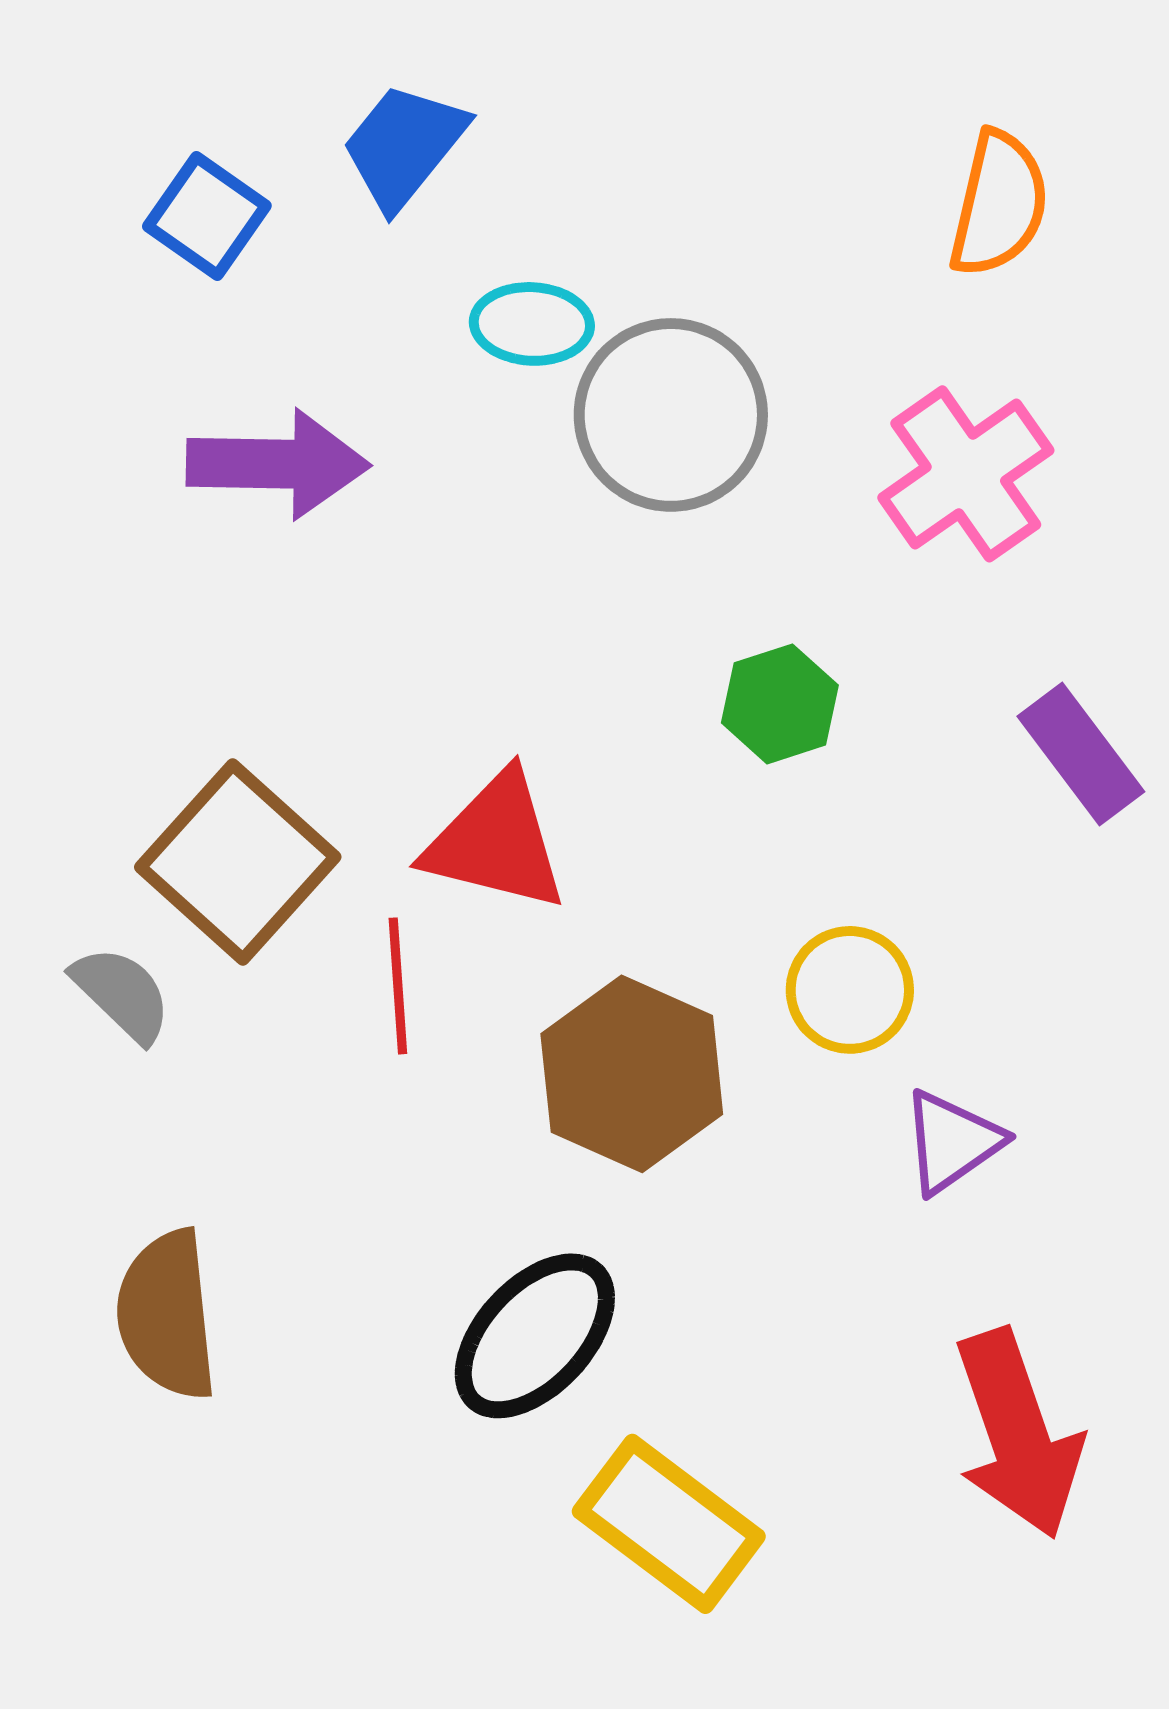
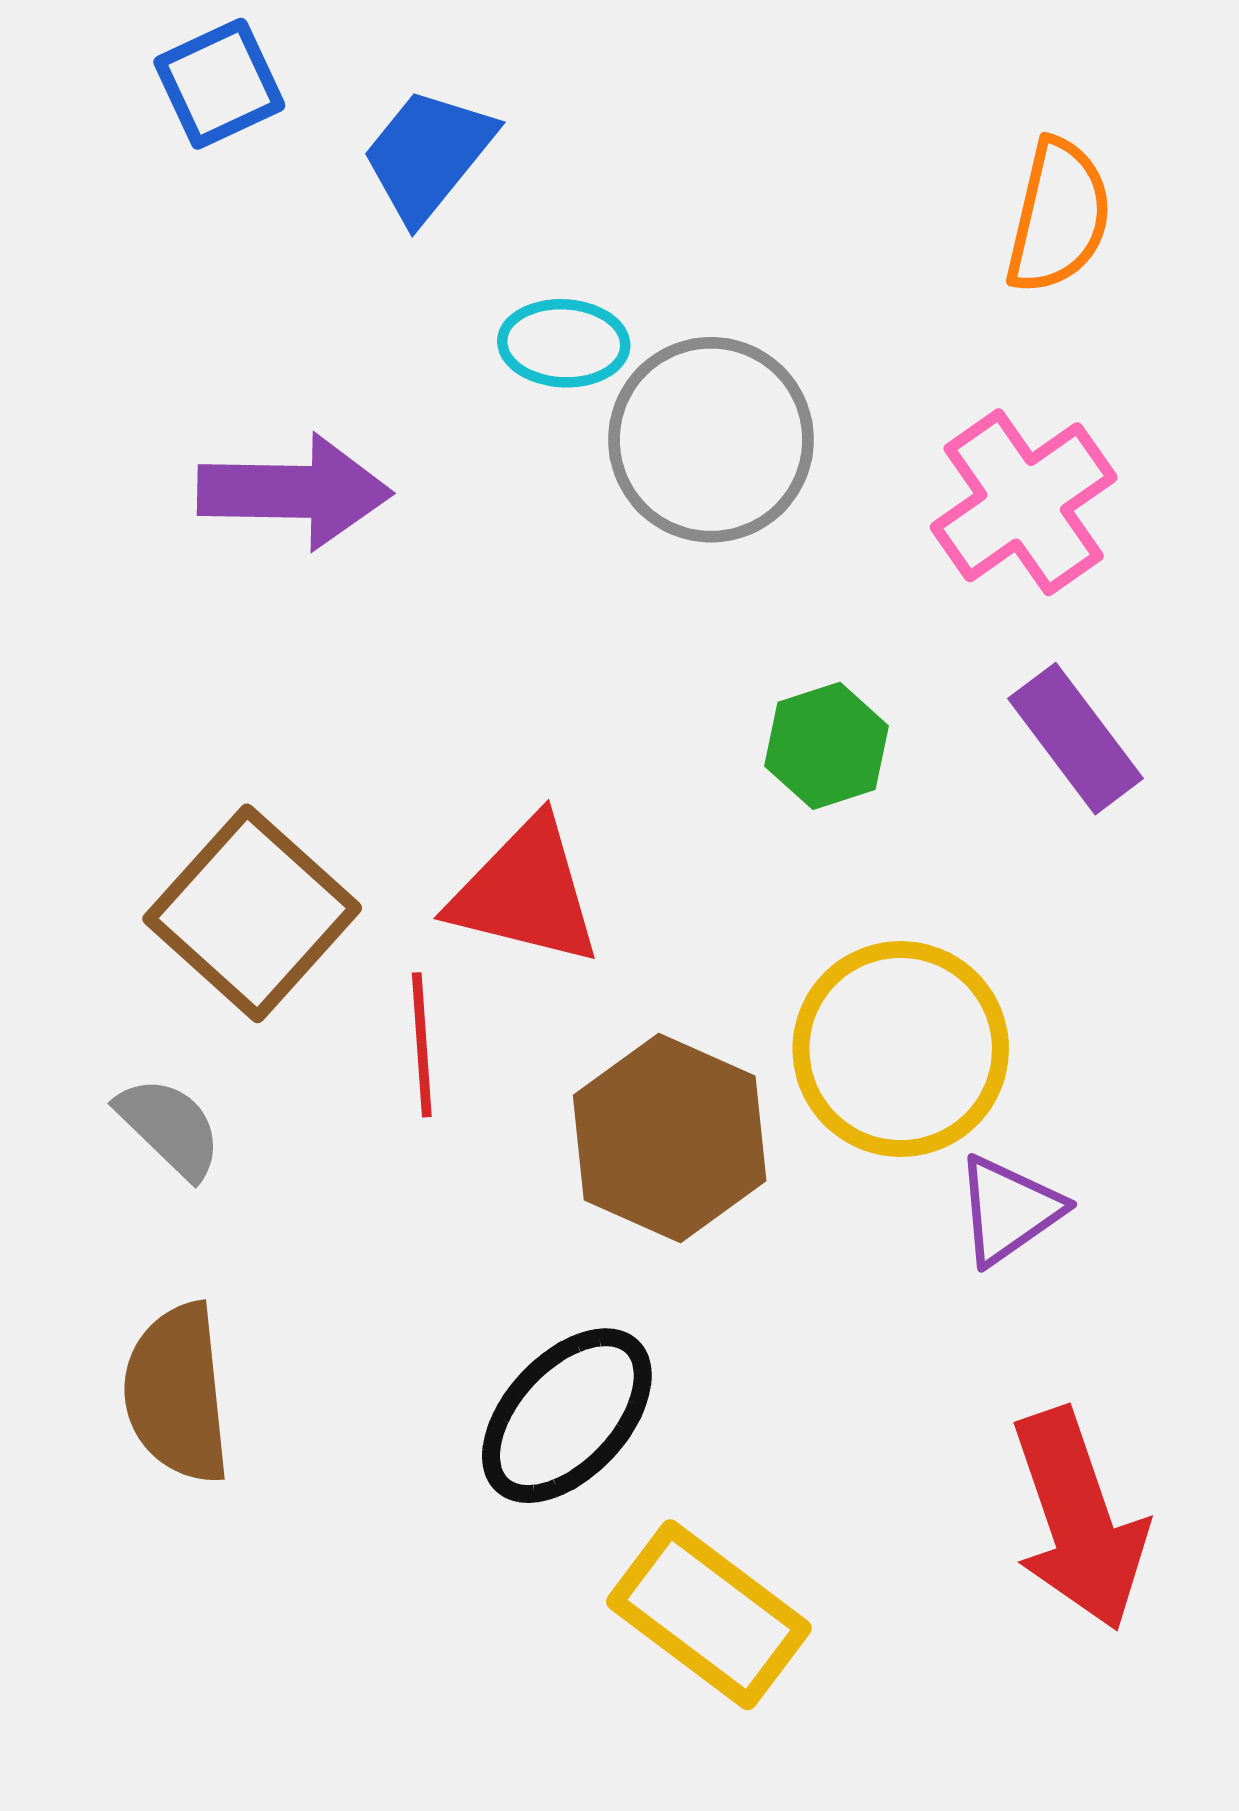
blue square: (207, 216) -> (219, 84), moved, turned 30
purple rectangle: (1081, 754) -> (1075, 739), moved
yellow circle: (850, 990) -> (901, 1049), size x1.6
gray semicircle: (122, 994) -> (170, 1127), moved

